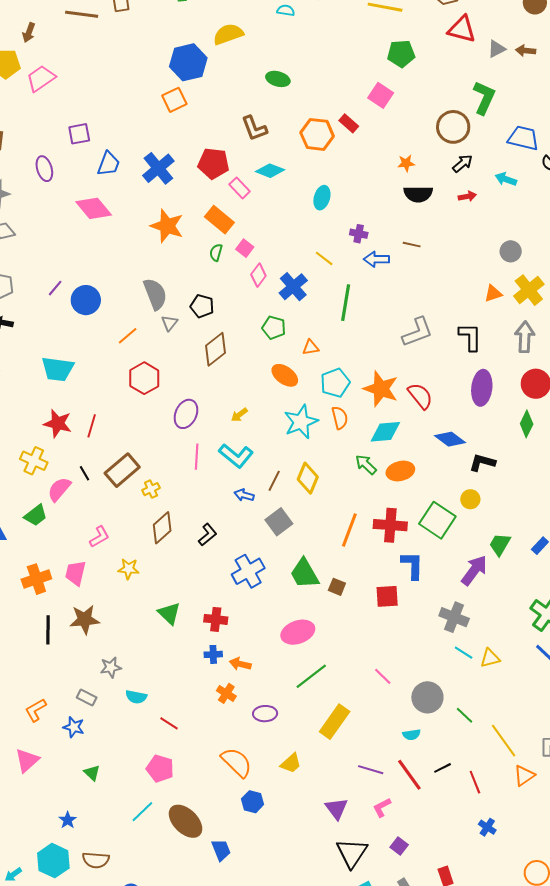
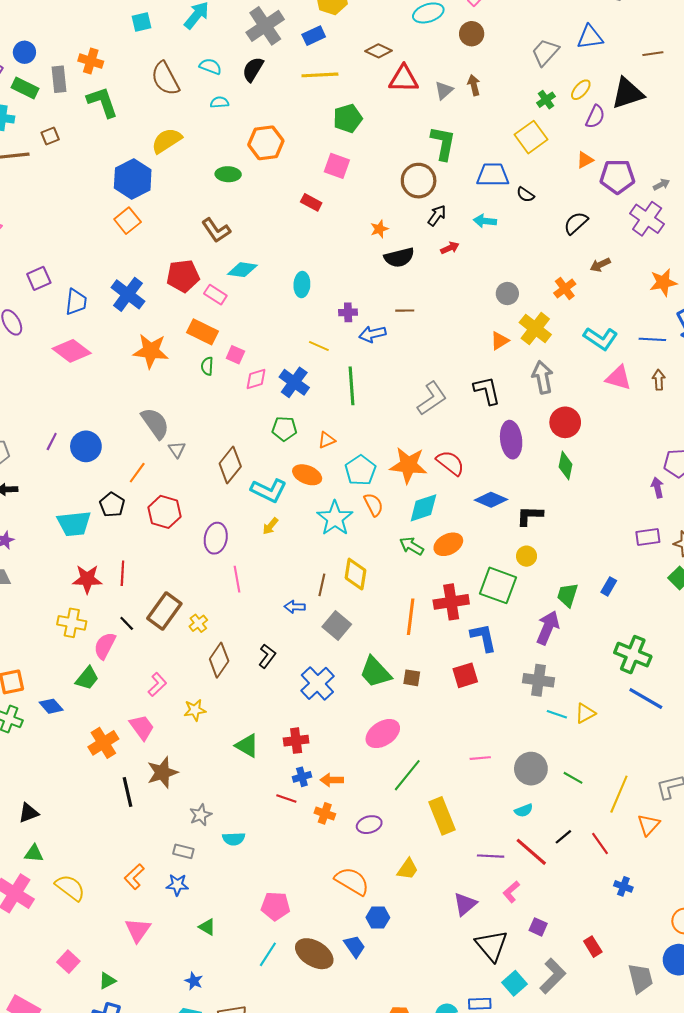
brown arrow: (526, 51) -> (474, 85), turned 84
orange hexagon: (317, 134) -> (266, 143), moved
pink diamond: (258, 275) -> (256, 379), turned 50
black pentagon: (202, 306) -> (112, 505), moved, turned 30
cyan L-shape: (236, 456) -> (269, 490), moved
pink trapezoid: (76, 573) -> (142, 727), turned 144
pink line: (383, 676) -> (480, 758), turned -36
yellow rectangle: (335, 722) -> (442, 816), turned -44
red line: (169, 723) -> (286, 798), moved
yellow line: (504, 741) -> (619, 794), turned 72
purple triangle: (336, 809) -> (465, 904), turned 40
blue trapezoid: (221, 850) -> (355, 946), moved

